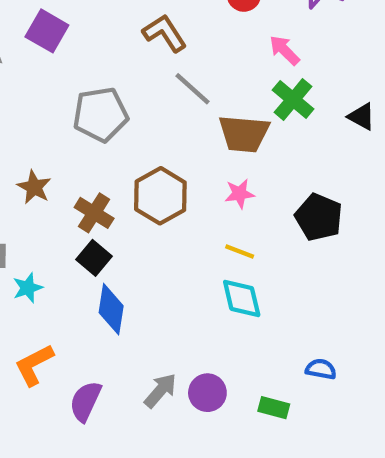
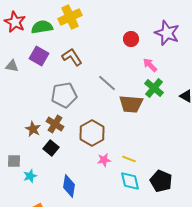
brown L-shape: (165, 33) -> (72, 57), moved
pink star: (240, 194) -> (104, 160), moved
brown cross: (94, 213) -> (55, 124), moved
black pentagon: (319, 217) -> (161, 181), moved
black square: (94, 258) -> (51, 148), moved

